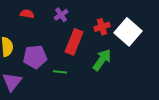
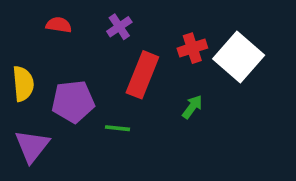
green arrow: (102, 60) -> (192, 107), size x0.6

